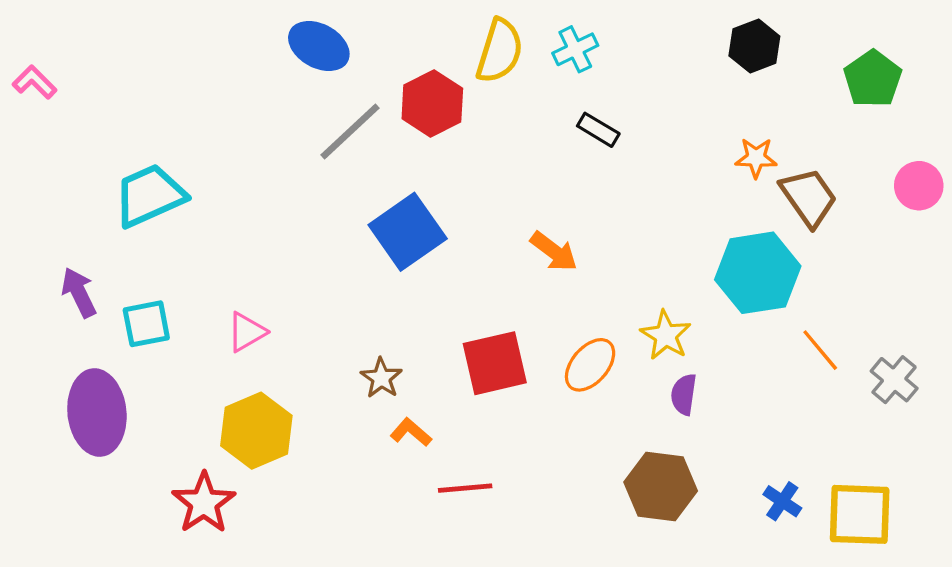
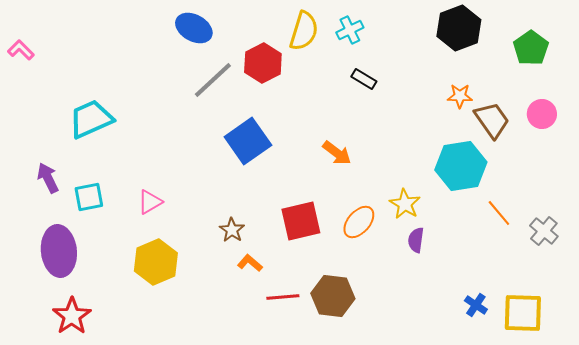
black hexagon: (754, 46) -> (459, 28), size x1.4
pink circle: (919, 186) -> (542, 114), moved
brown hexagon: (661, 486) -> (333, 296), moved
red star: (204, 503) -> (72, 316), moved

